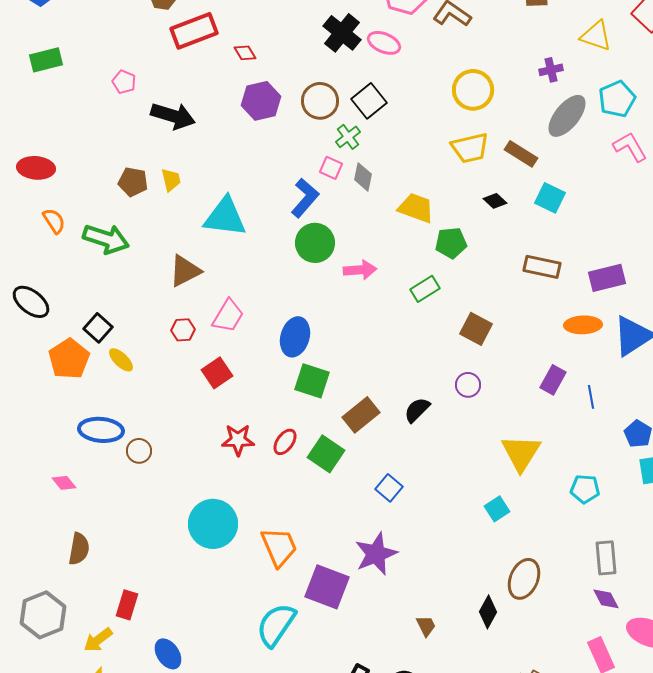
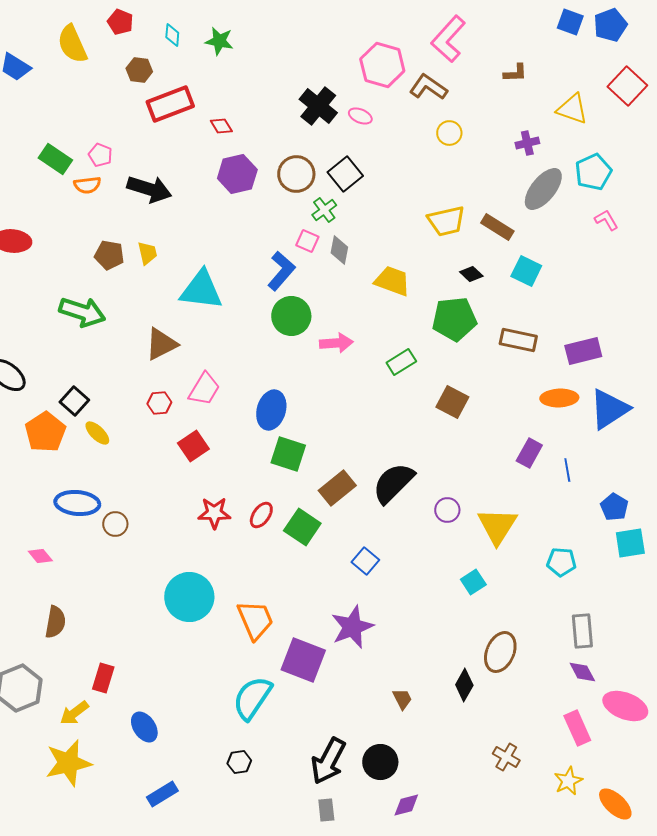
pink ellipse: (384, 43) -> (360, 116), size x0.7
green rectangle: (46, 60) -> (55, 159), moved, turned 48
yellow circle: (473, 90) -> (449, 133), moved, size x0.6
pink L-shape: (630, 147) -> (606, 220), size x0.7
orange semicircle: (54, 221) -> (87, 185), moved, turned 116
green pentagon: (451, 243) -> (454, 319), moved, size x1.4
purple circle: (468, 385) -> (447, 510), moved
black semicircle: (417, 410) -> (393, 483), size x1.6

